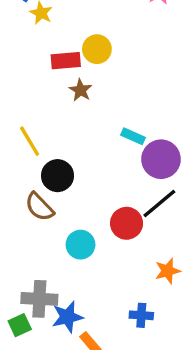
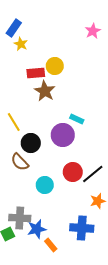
brown star: (81, 90) -> (45, 91), size x1.5
purple circle: (161, 159) -> (63, 135), moved
black line: (159, 204) -> (93, 174), moved
blue cross: (141, 315) -> (82, 228), size x1.6

